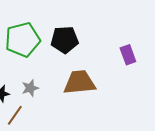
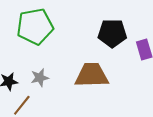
black pentagon: (65, 40) -> (112, 33), moved

